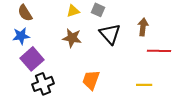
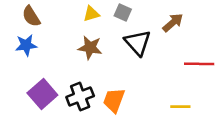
brown arrow: (143, 27) -> (173, 23), moved, turned 42
purple square: (32, 59) -> (42, 94), moved
black cross: (43, 84) -> (80, 97), moved

